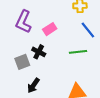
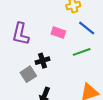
pink rectangle: (50, 29) -> (58, 33), moved, turned 64
black cross: (39, 52) -> (42, 61), turned -32

